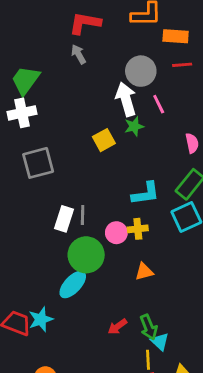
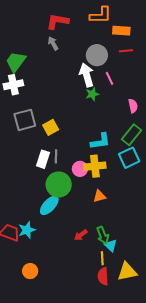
yellow square: (104, 140) -> (51, 127), moved
yellow cross: (138, 229) -> (95, 166), size x1.5

